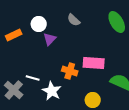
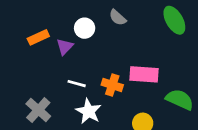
white circle: (39, 24) -> (85, 28), moved
purple triangle: (50, 39) -> (65, 47), moved
white line: (33, 78) -> (77, 84), moved

